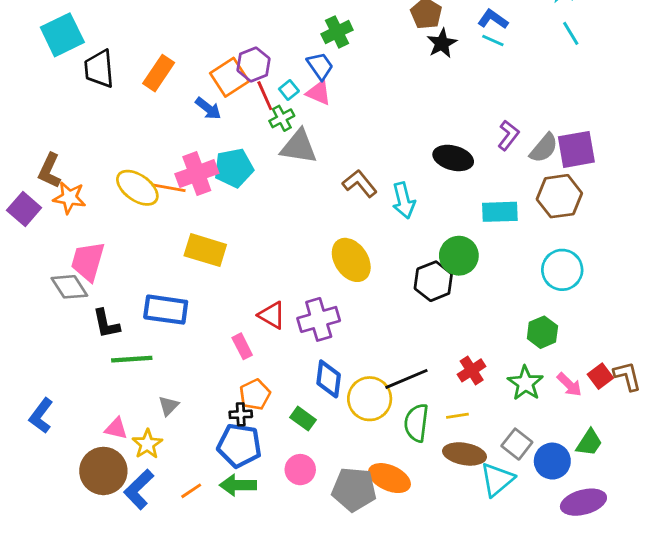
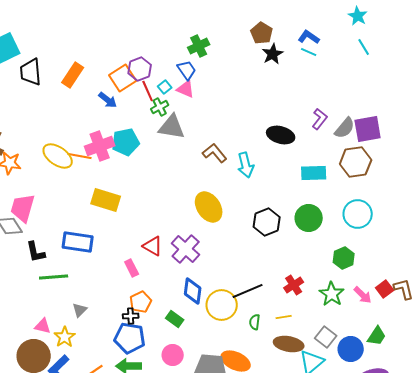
green circle: (459, 256) -> (309, 218), moved
purple cross: (319, 319) -> (186, 249), turned -32
green semicircle: (416, 423) -> (255, 322), size x0.6

